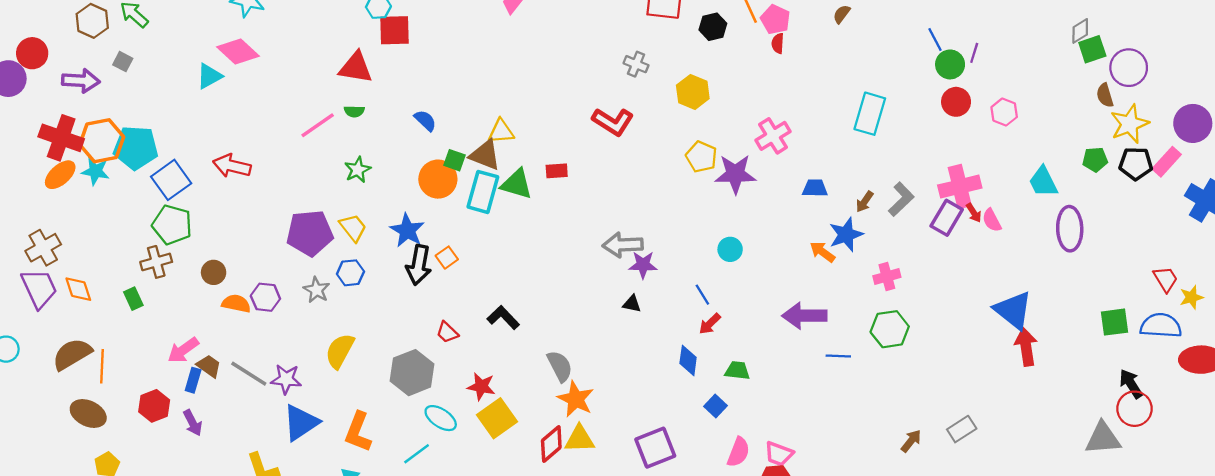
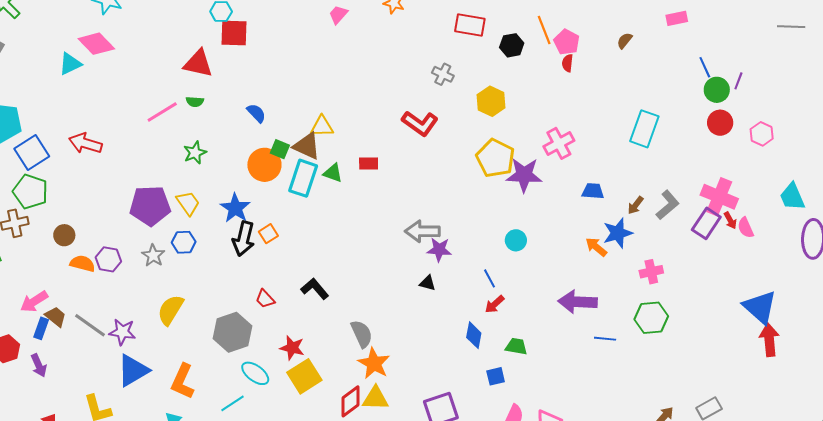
yellow pentagon: (701, 157) -> (495, 158), size x1.4
green triangle: (517, 184) -> (333, 173), size x0.7
pink cross: (960, 187) -> (719, 197), turned 33
blue square: (716, 406) -> (496, 376), turned 30

